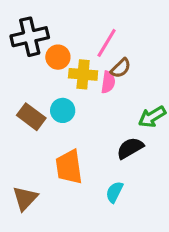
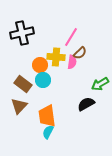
orange circle: (58, 57) -> (40, 65), moved
cyan semicircle: (114, 192) -> (48, 132), moved
brown triangle: (25, 198) -> (19, 106), moved

